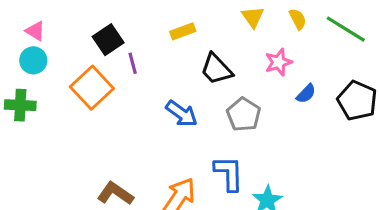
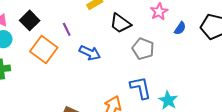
black square: (108, 40) -> (30, 20), moved
blue arrow: (182, 114) -> (90, 53), moved

